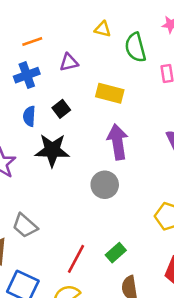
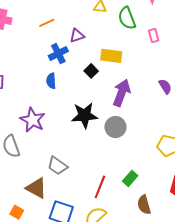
blue cross: (27, 75) -> (58, 53), moved
black square: (61, 109) -> (91, 71), moved
purple arrow: (118, 142) -> (122, 93), turned 36
black star: (52, 150) -> (84, 115), moved

